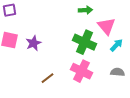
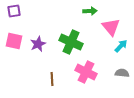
green cross: (84, 42) -> (71, 42), moved
brown line: (47, 78) -> (52, 79), turned -56

